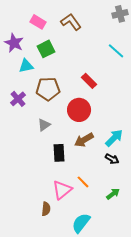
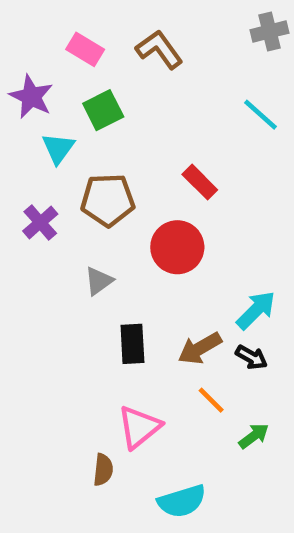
cyan triangle: (26, 66) -> (58, 148), turned -42
brown arrow: (84, 140) -> (200, 348), moved
orange line: (83, 182) -> (211, 400), moved
cyan semicircle: (81, 223) -> (182, 501), turned -145

